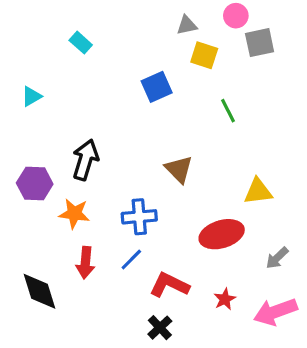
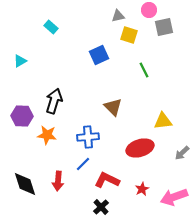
gray arrow: (277, 258) -> (182, 153), moved
red arrow: (85, 263) -> (58, 181), moved

